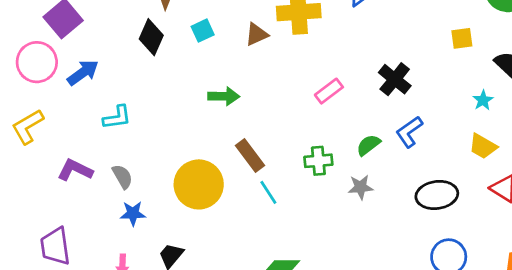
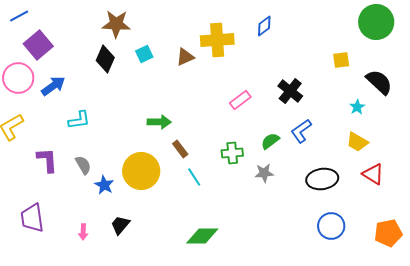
green arrow: (224, 96) -> (159, 122), moved
brown rectangle: (250, 156) -> (180, 149), size x0.7
purple L-shape: (75, 170) -> (47, 160), turned 60
blue star: (133, 213) -> (104, 185), moved, turned 30

